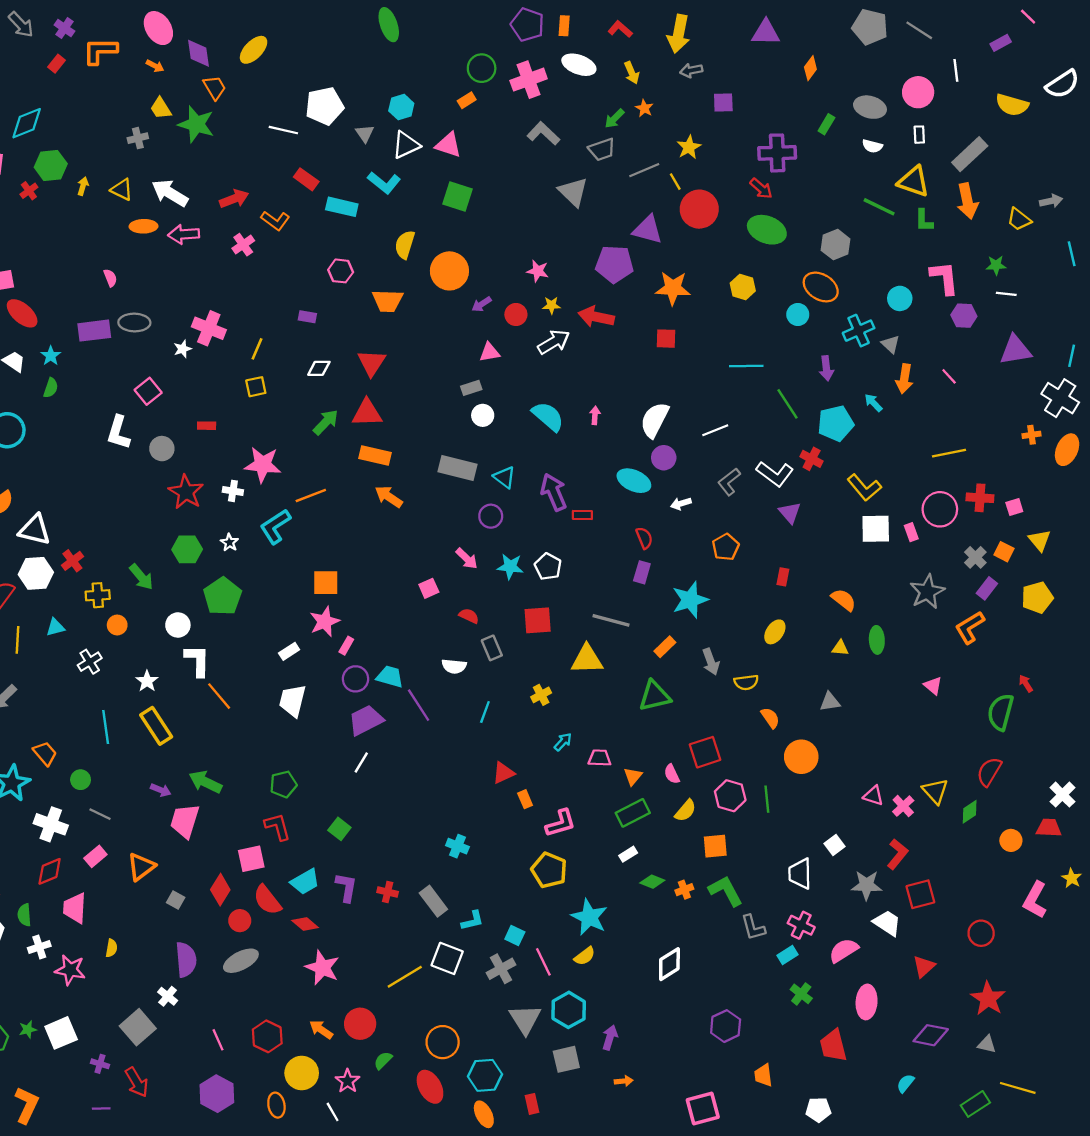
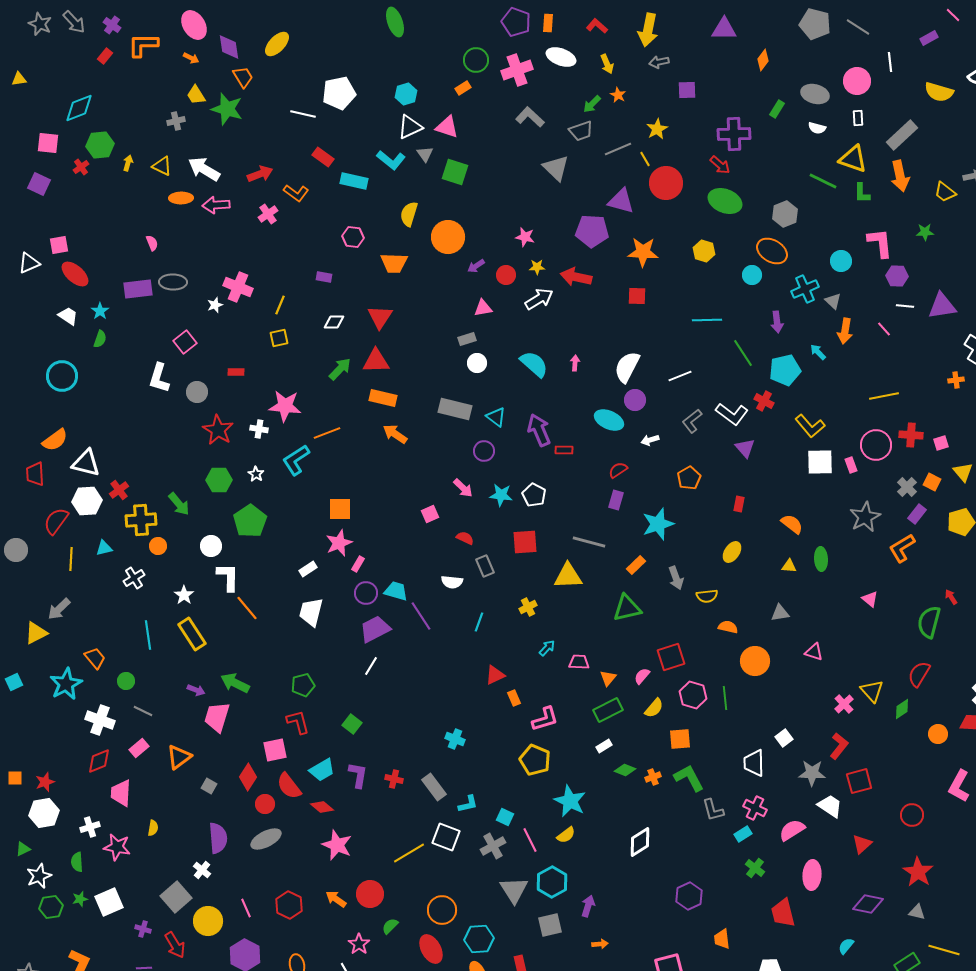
gray triangle: (365, 133) -> (425, 154), moved
white line: (1006, 294) -> (905, 306), moved
red semicircle: (644, 538) -> (618, 470), turned -102
yellow cross: (98, 595) -> (141, 520), size x1.4
orange semicircle: (770, 718) -> (728, 627), turned -42
pink semicircle: (672, 774) -> (642, 676), turned 66
pink triangle: (873, 796) -> (814, 652), moved
green semicircle: (24, 915) -> (77, 862), moved
yellow circle: (302, 1073) -> (208, 921), moved

